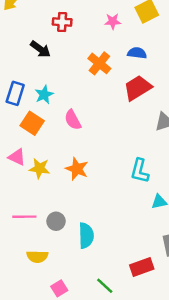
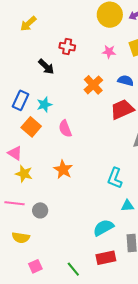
yellow star: (40, 168) -> (24, 174), moved
cyan semicircle: (86, 236) -> (103, 228), moved, turned -125

